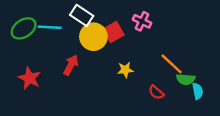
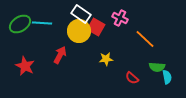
white rectangle: (82, 15) -> (81, 14), moved
red square: (114, 32) -> (96, 27), turned -30
orange line: (172, 64) -> (145, 39), moved

